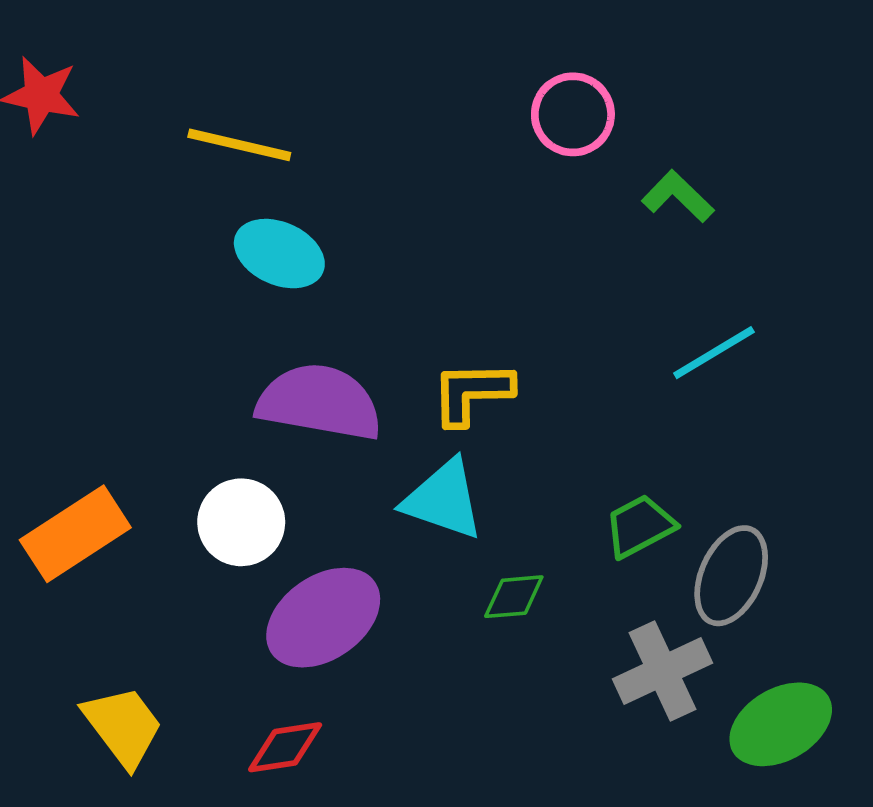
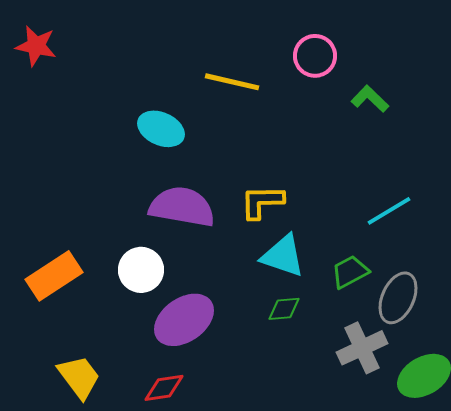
yellow line: (239, 145) -> (232, 82), moved
cyan line: (714, 353) -> (389, 211), moved
cyan triangle: (443, 499) -> (283, 256), moved

